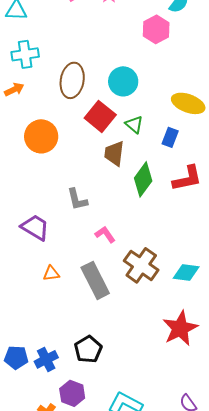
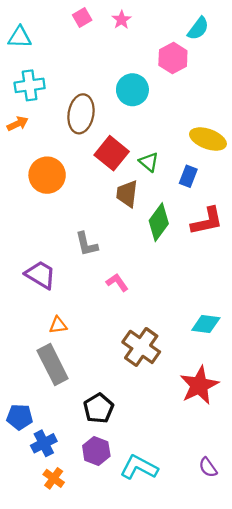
cyan circle: (123, 81) -> (132, 90), moved
brown cross: (141, 265) -> (141, 347), moved
gray rectangle: (95, 280) -> (53, 364), moved
blue cross: (46, 359) -> (44, 443), moved
purple hexagon: (72, 393) -> (96, 451), moved

